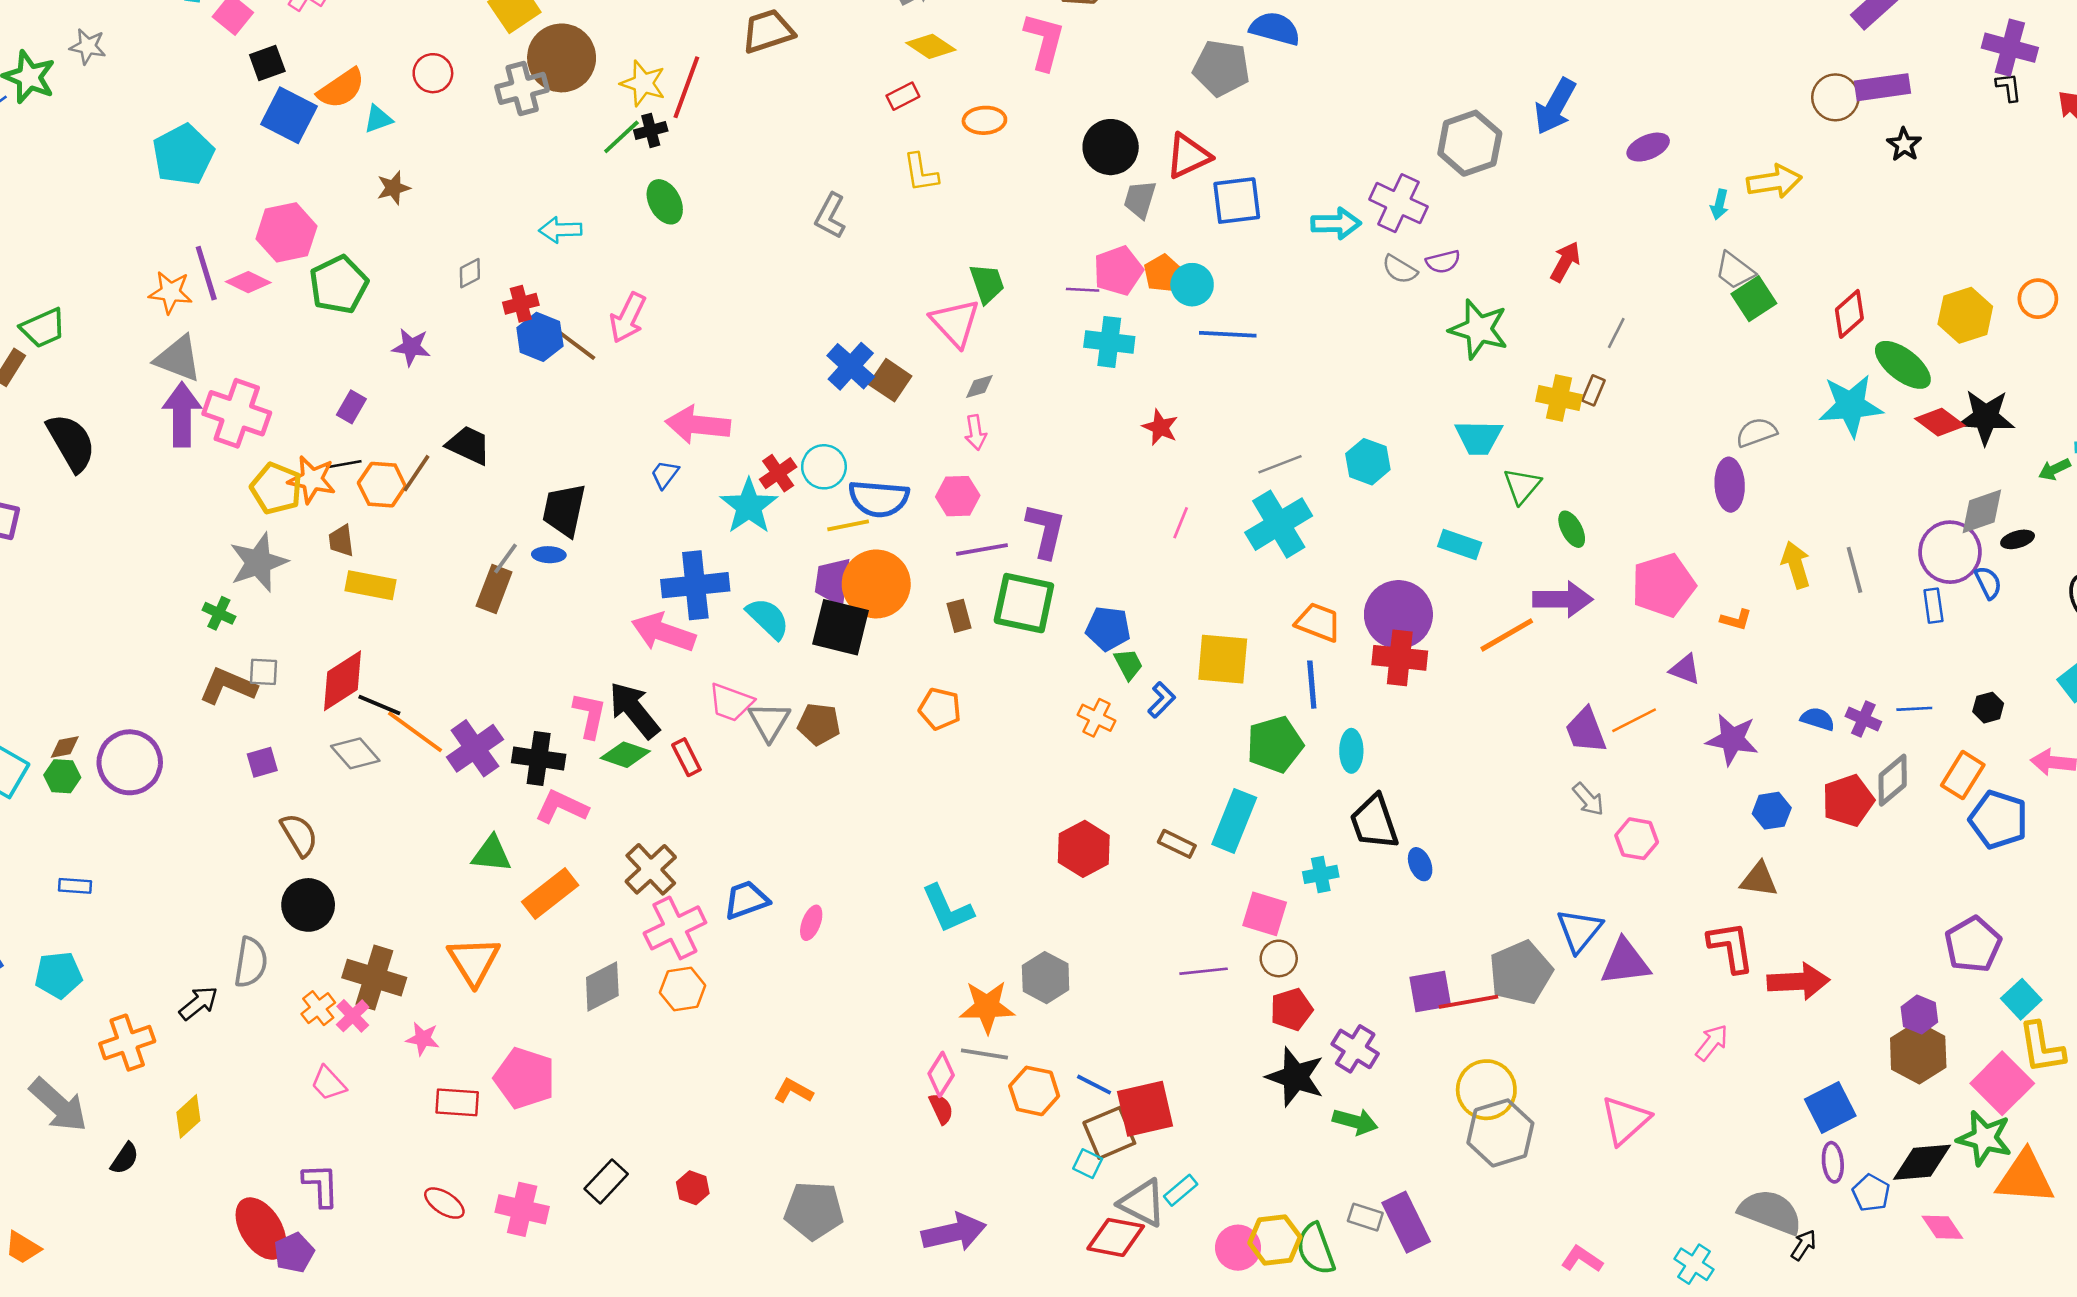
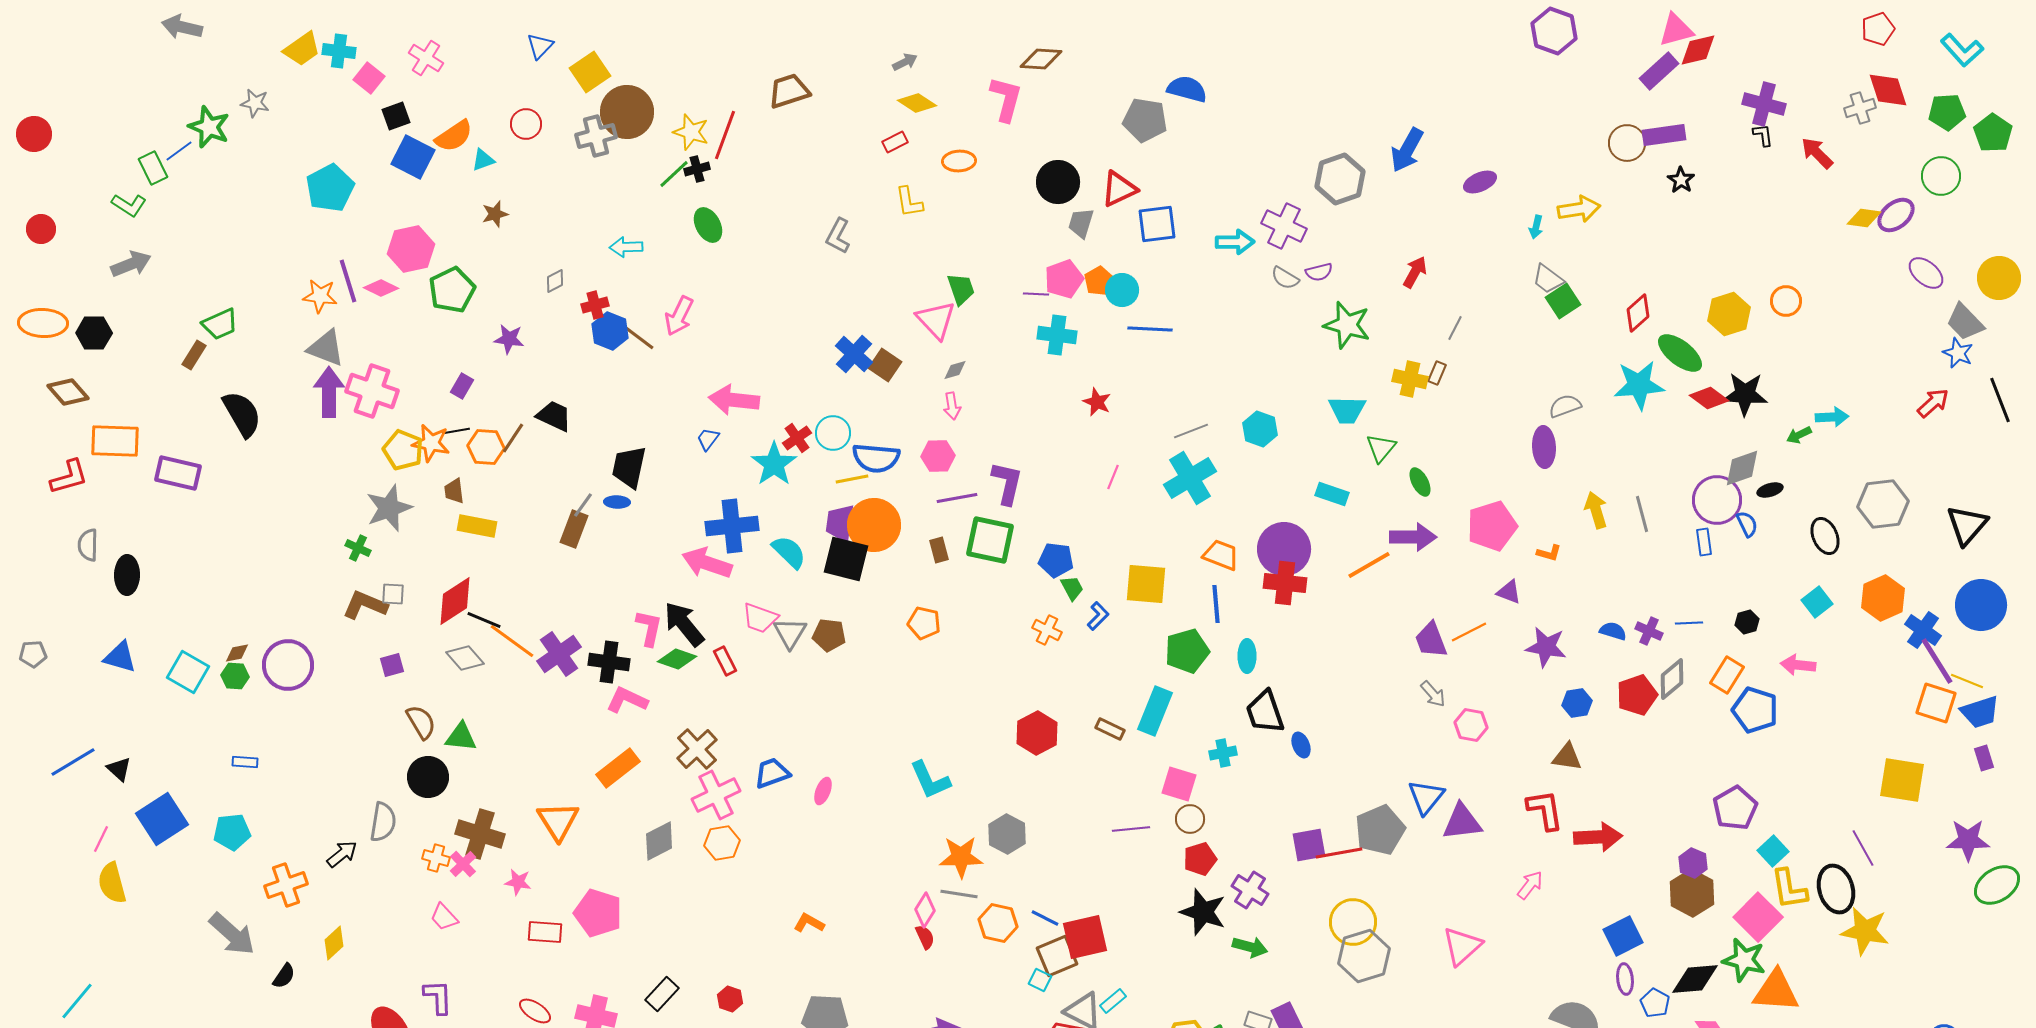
green triangle: (492, 854) -> (461, 737), moved
orange cross: (318, 1008) -> (436, 858), turned -36

